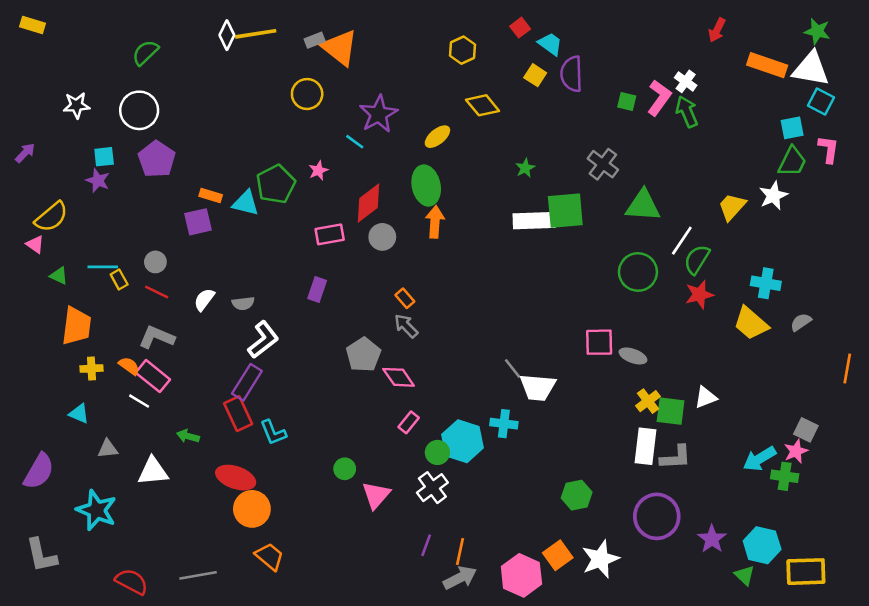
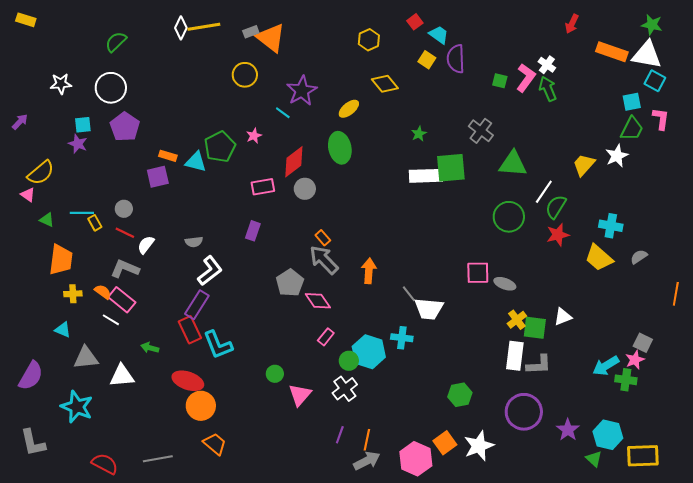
orange arrow: (435, 222) -> (369, 271), moved
white semicircle: (204, 300) -> (146, 245), moved
gray arrow: (406, 326) -> (324, 260), size x1.5
cyan L-shape: (273, 432) -> (218, 345), size x1.4
gray triangle: (108, 449) -> (86, 358), size x1.5

